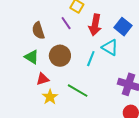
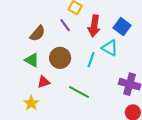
brown semicircle: (38, 30) -> (38, 33), turned -120
yellow star: (50, 97) -> (31, 103), moved

